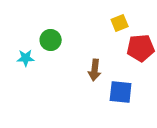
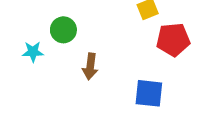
brown arrow: (95, 70) -> (90, 66), moved

